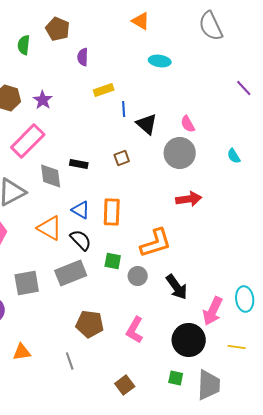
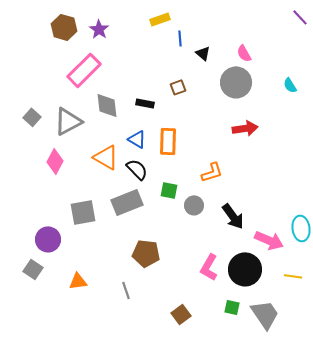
black triangle: (147, 124) -> (203, 53), size x0.7
black rectangle: (79, 164) -> (145, 103), moved
orange L-shape: (156, 243) -> (212, 172), size x0.7
pink arrow: (213, 311) -> (269, 240), turned -92
pink L-shape: (135, 330) -> (209, 267), moved
gray trapezoid: (209, 385) -> (265, 314), turned -36

